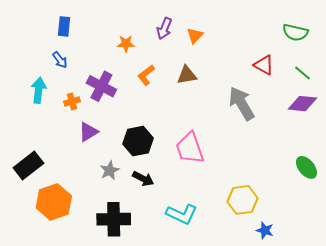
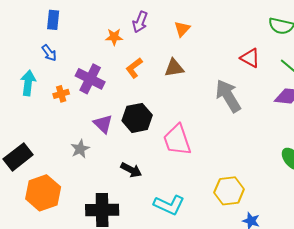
purple arrow: (164, 28) -> (140, 22), moved
purple triangle: (88, 132) -> (103, 124), moved, turned -45
black hexagon: (138, 141) -> (137, 118), moved
gray star: (110, 170) -> (80, 149), moved

